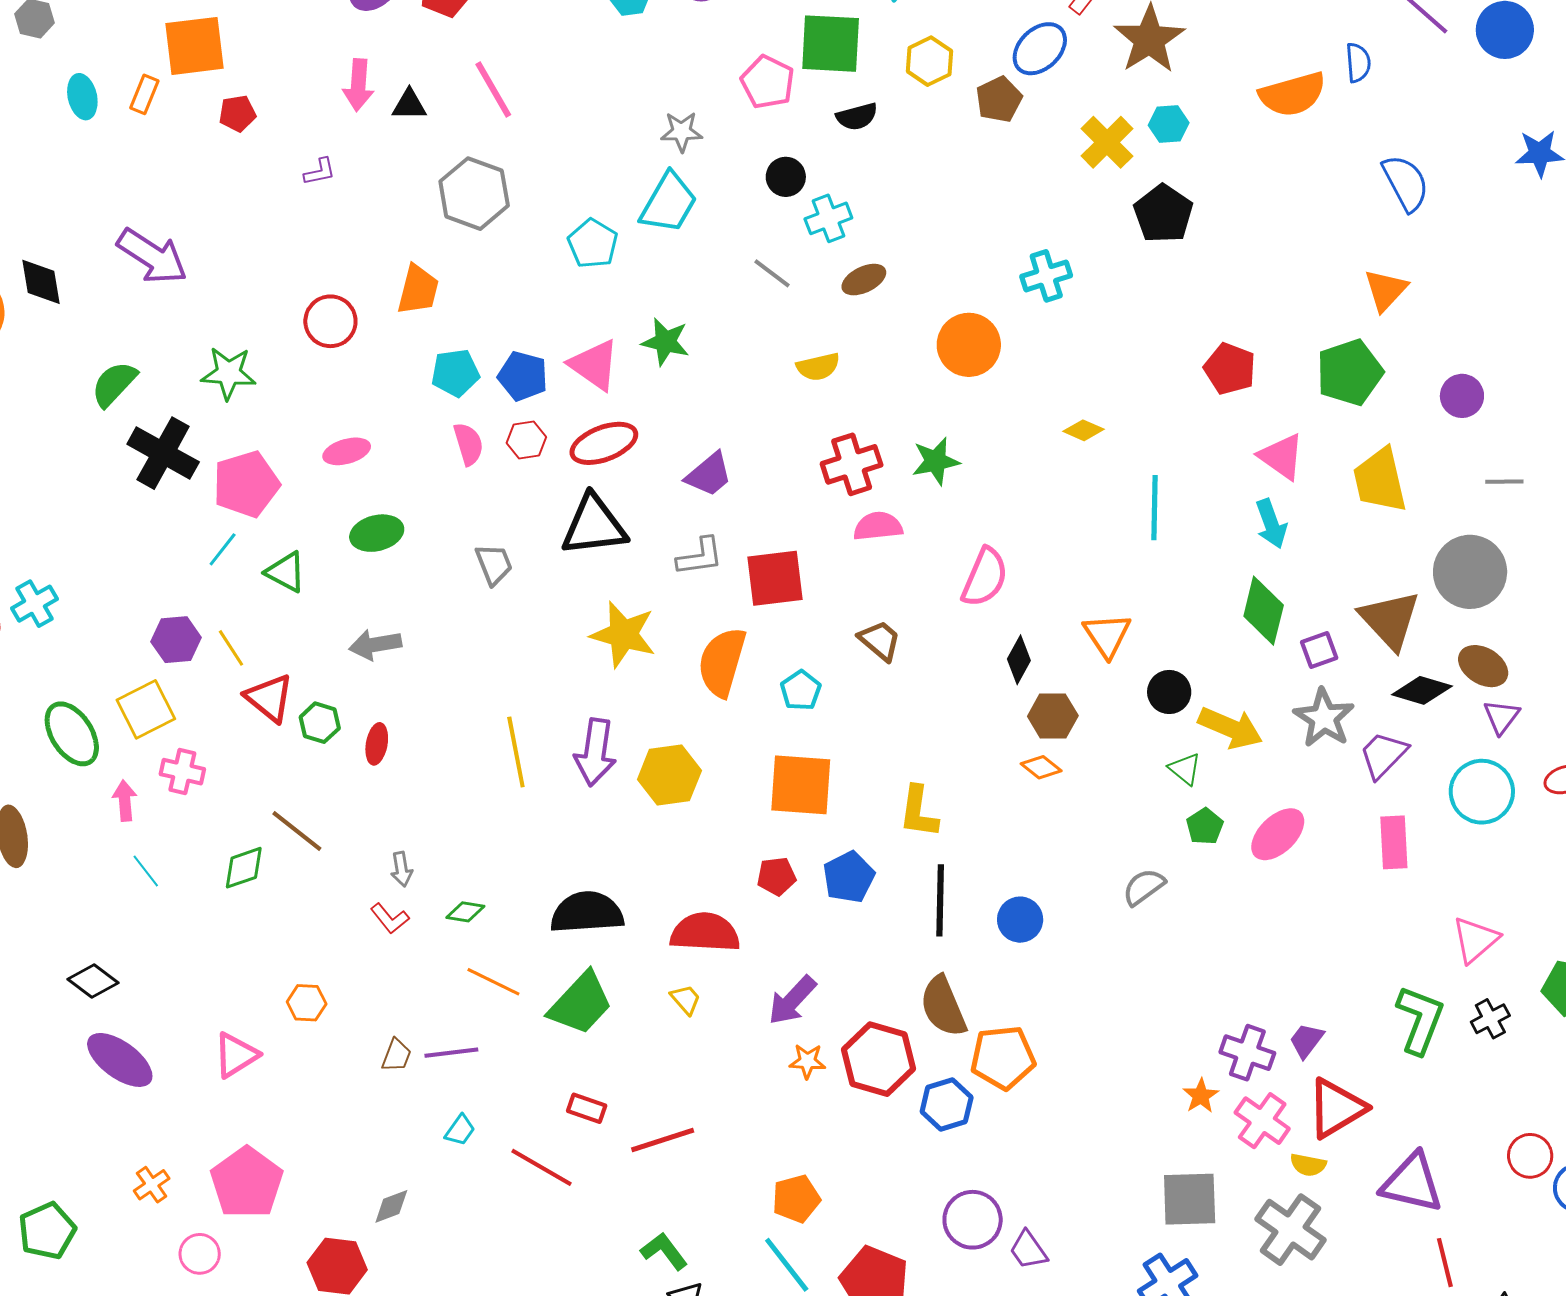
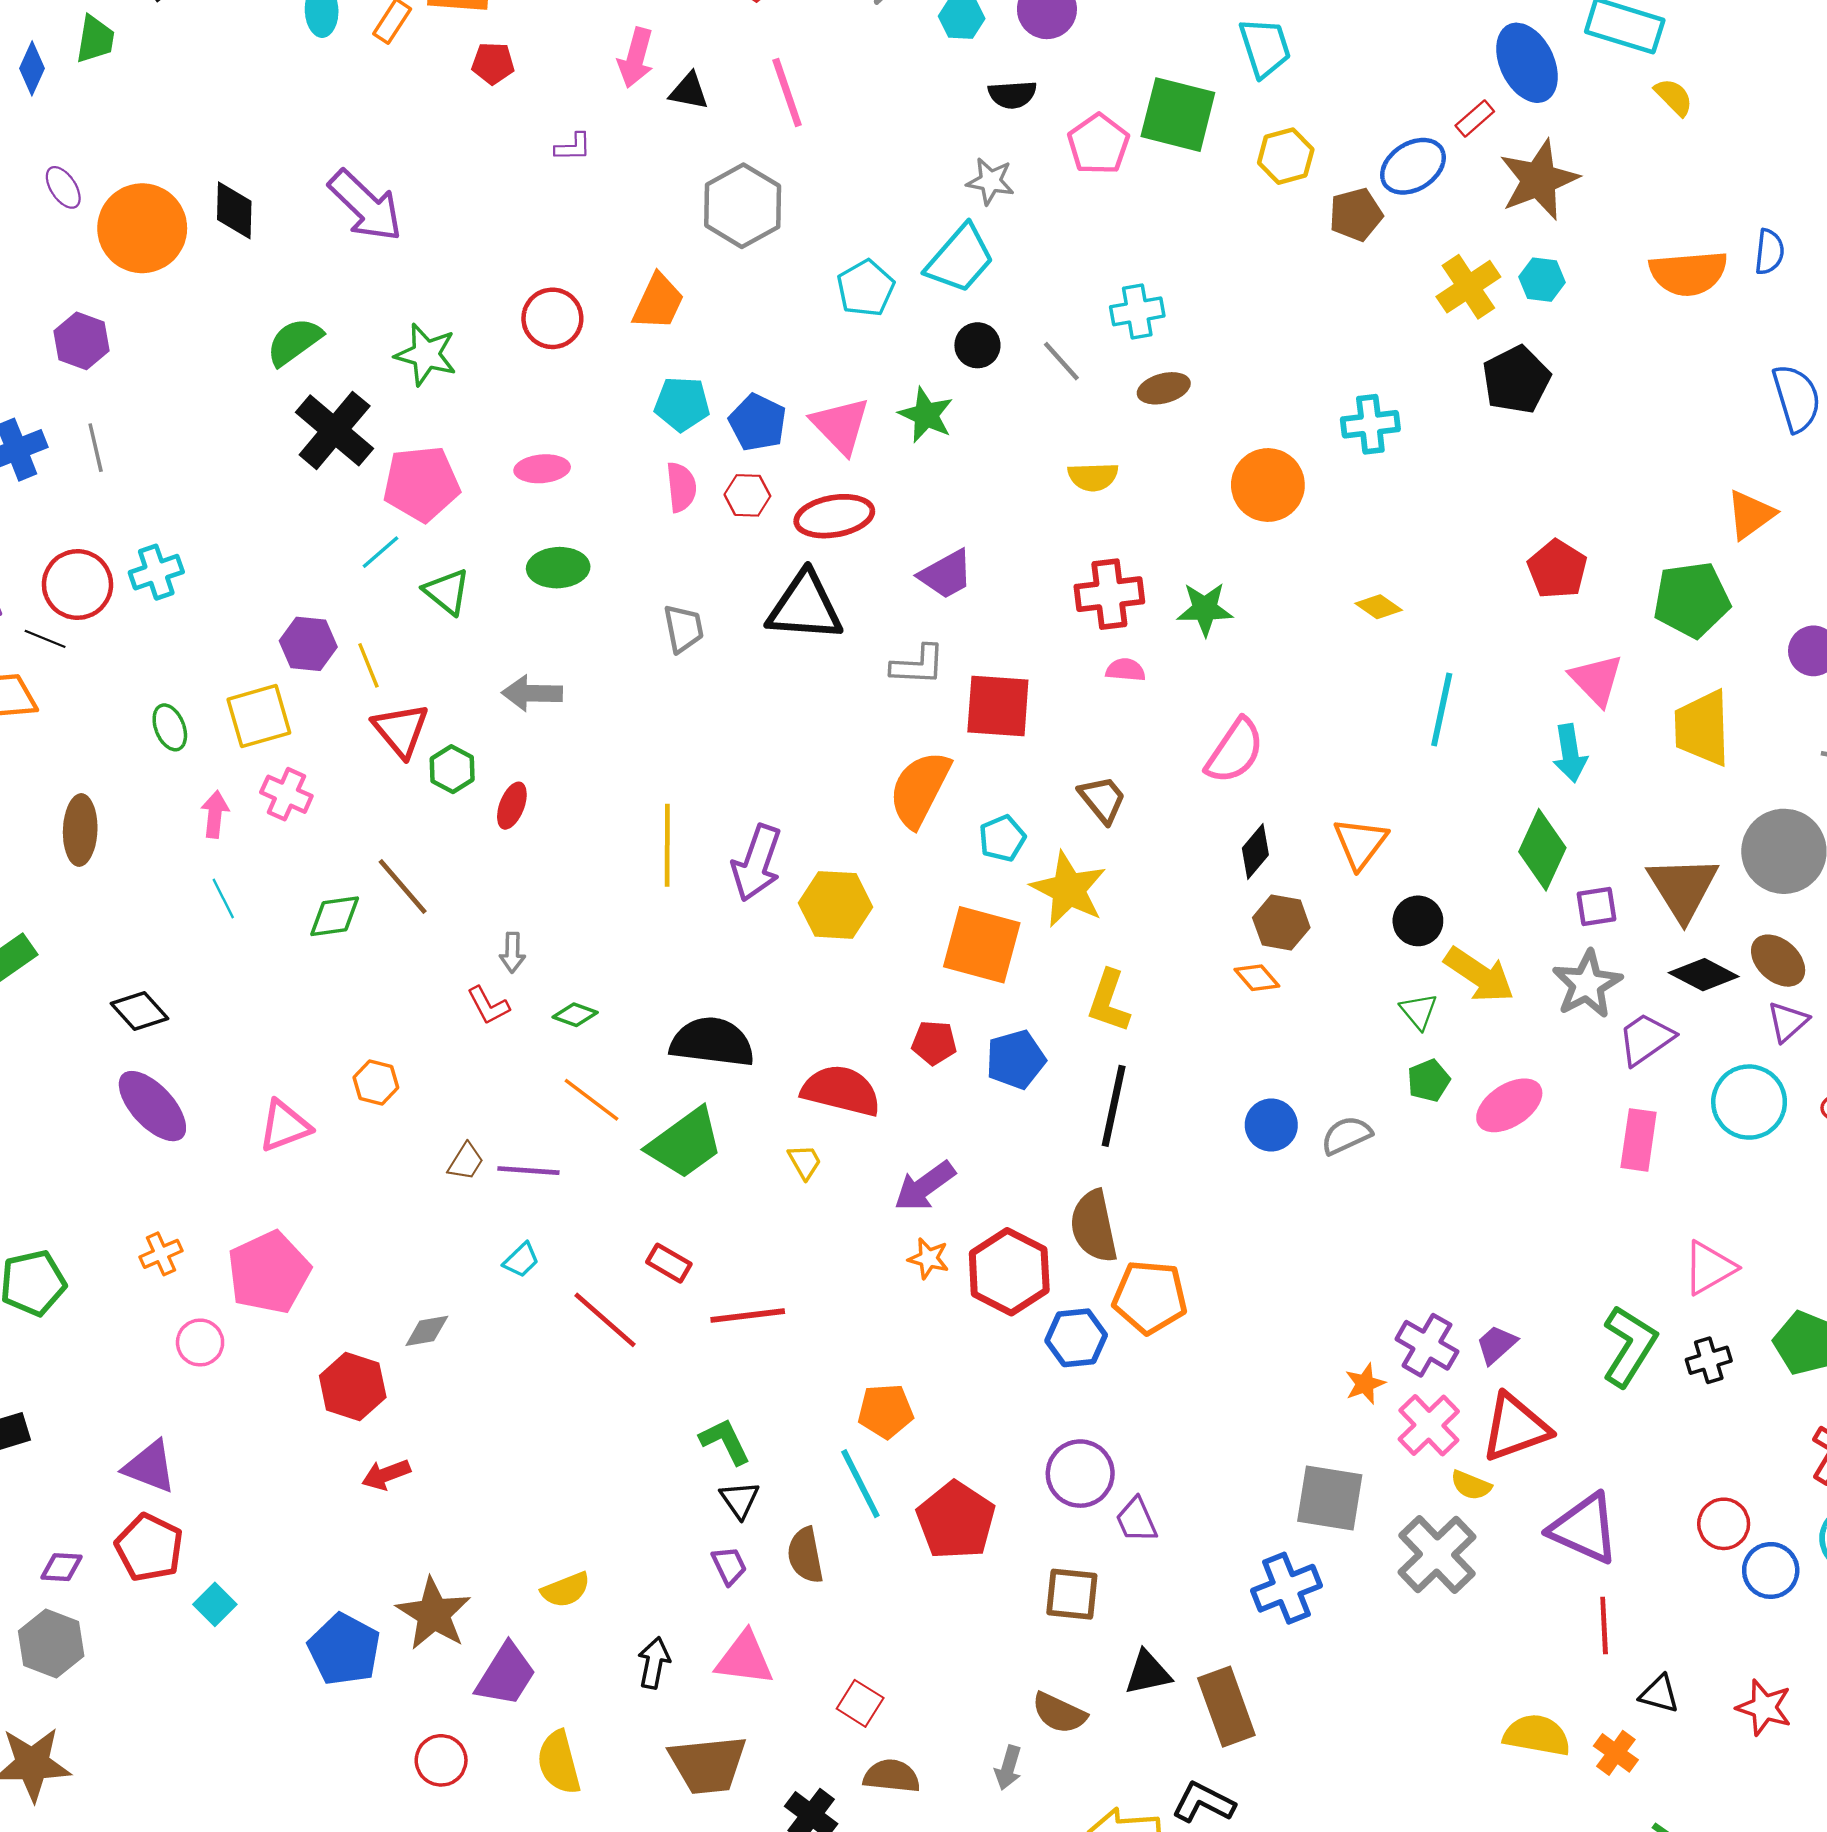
black semicircle: (857, 117) -> (1012, 95), moved
black circle: (786, 177) -> (977, 345), moved
pink semicircle: (878, 526) -> (1126, 670), size x0.7
yellow star: (623, 634) -> (1069, 889), moved
green ellipse: (72, 734) -> (170, 727), size x0.6
blue circle: (1020, 920) -> (1271, 1125), moved

